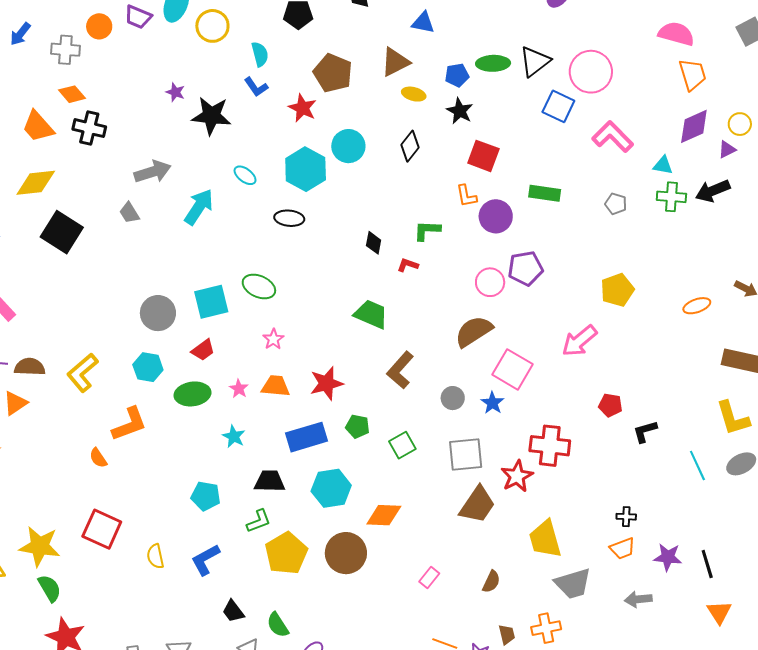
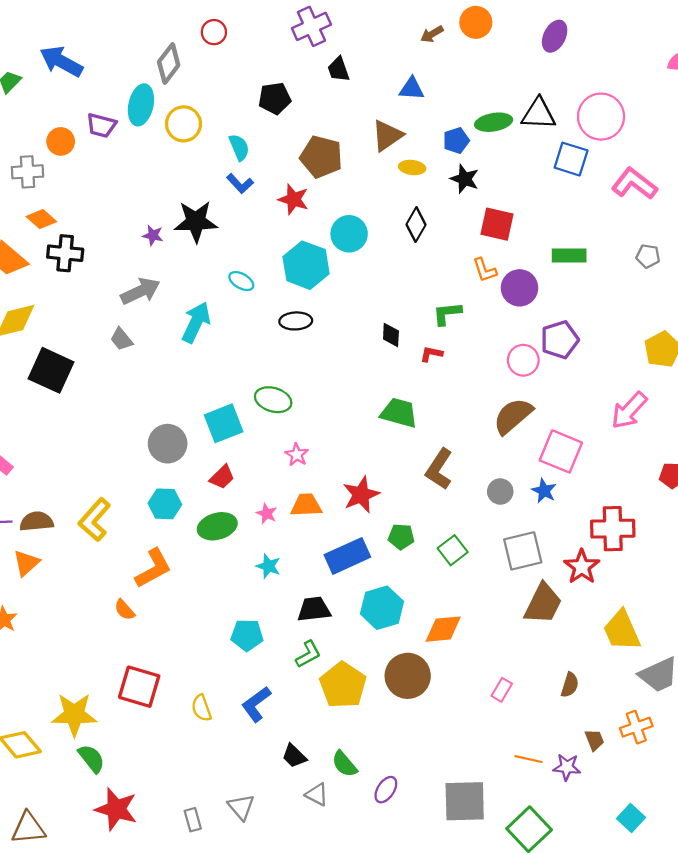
black triangle: (535, 61) -> (539, 114), turned 48
purple star: (175, 92) -> (153, 235), moved

